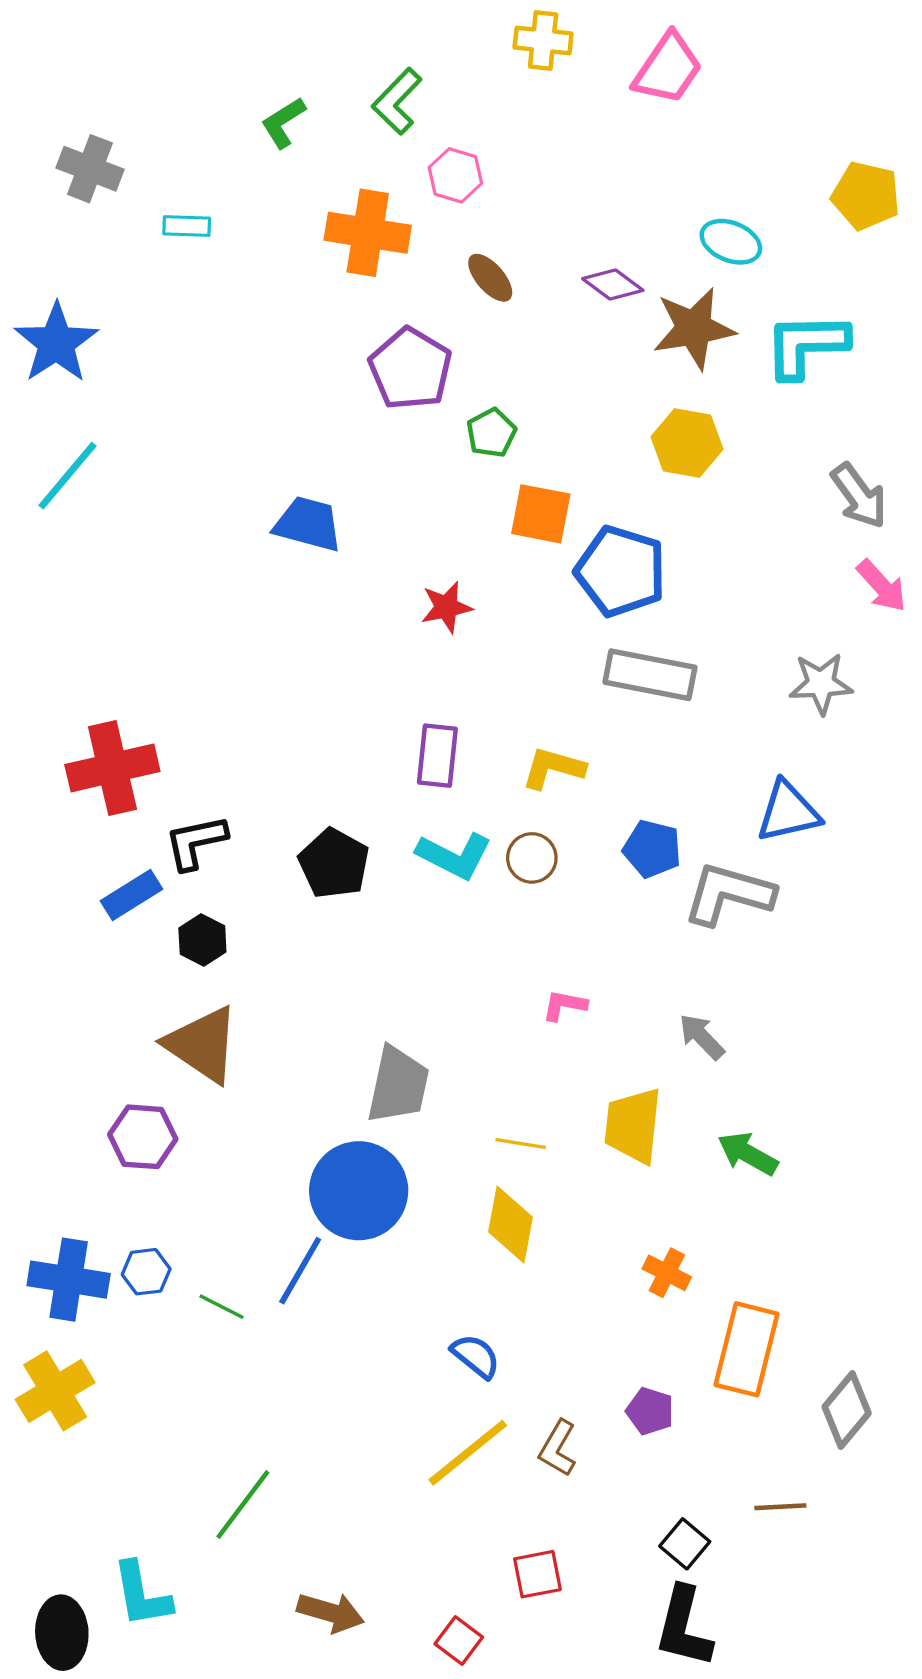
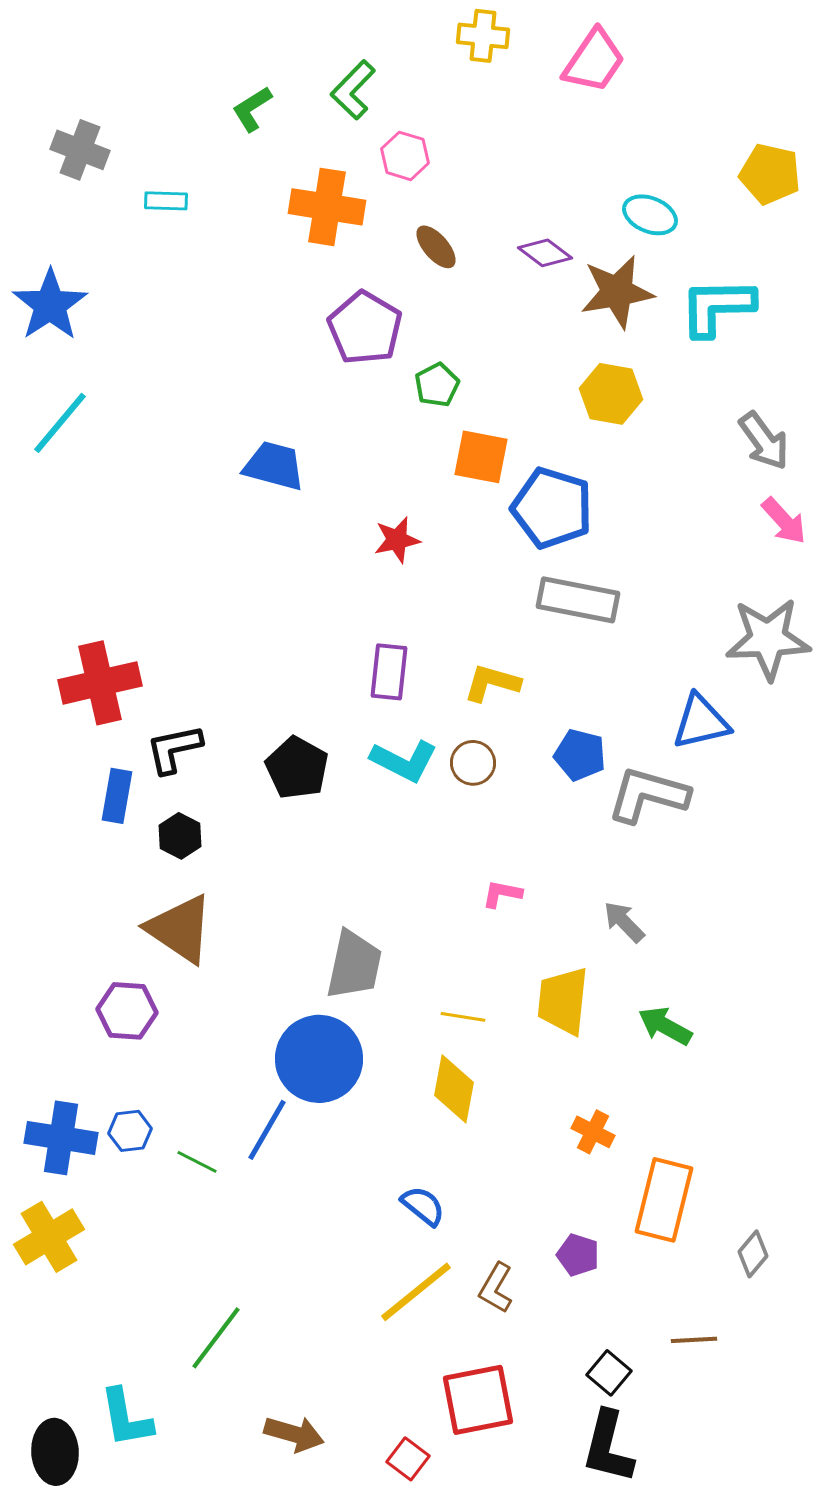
gray star: (821, 684) -> (768, 639), moved, size x1.5
blue rectangle: (132, 895) -> (117, 796), turned -48
gray diamond: (847, 1410) -> (753, 1254), size x0.7
red square: (537, 1574) -> (478, 1400), size x1.6

